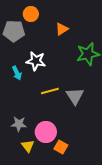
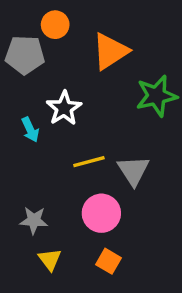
orange triangle: (62, 29) -> (110, 51), size x1.6
white star: (36, 61) -> (64, 108), turned 30
pink circle: (46, 132) -> (101, 213), moved

